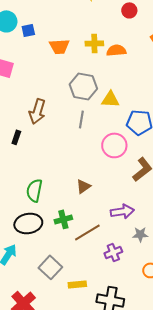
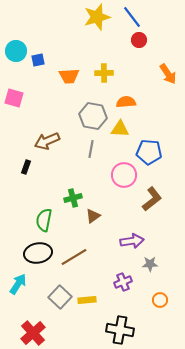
orange semicircle: (116, 50) -> (126, 102), moved
brown arrow: (37, 111) -> (47, 141), turned 50
green cross: (63, 219) -> (73, 198), moved
brown line: (87, 232) -> (74, 257), moved
yellow rectangle: (77, 284) -> (87, 300), moved

